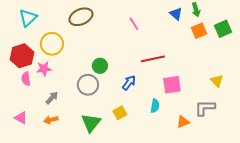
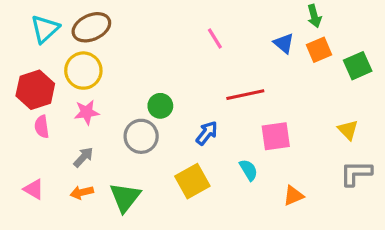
blue triangle: (176, 14) -> (284, 43), moved
brown ellipse: (81, 17) -> (91, 27), moved
green square: (223, 29) -> (358, 66), moved
pink star: (44, 69) -> (87, 112), moved
cyan semicircle: (155, 106) -> (249, 170), turned -40
gray L-shape: (205, 108) -> (356, 173), moved
yellow square: (120, 113) -> (192, 181), size x1.5
green triangle: (91, 123) -> (125, 197), moved

